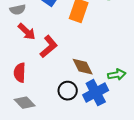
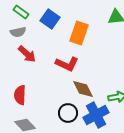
red L-shape: (49, 47) -> (67, 64), moved, turned 65

